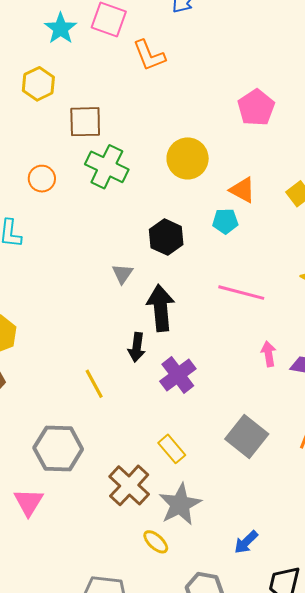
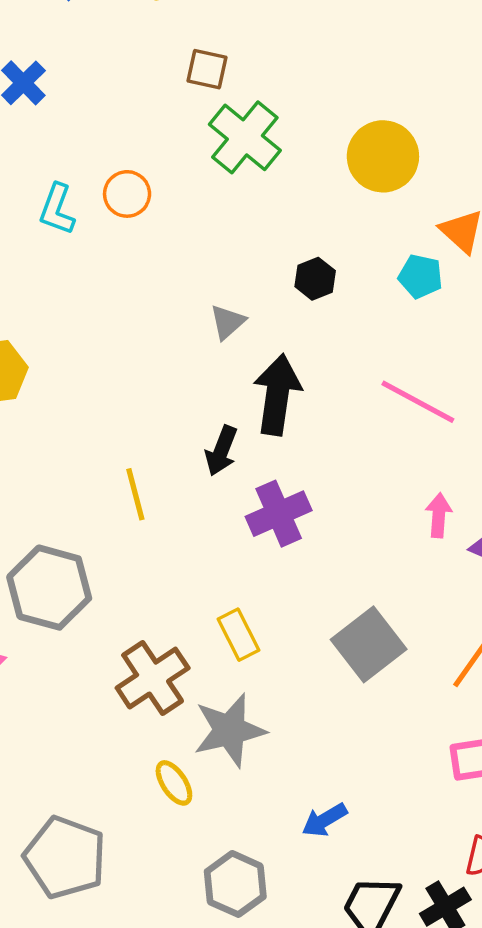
brown square: (85, 122) -> (207, 69), moved, size x0.7
orange circle: (42, 179) -> (127, 194), moved
black hexagon: (166, 237) -> (315, 279), size x0.7

